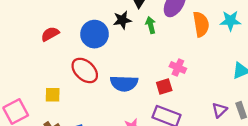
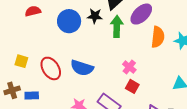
green arrow: (151, 25) -> (117, 26), size x1.5
red ellipse: (85, 70) -> (51, 68), moved
red square: (164, 87) -> (132, 86), moved, turned 32

